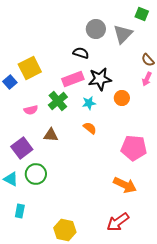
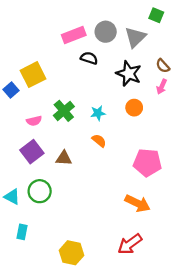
pink rectangle: (73, 79) -> (74, 35), moved
black star: (100, 79) -> (129, 74), moved, turned 30
brown triangle: (51, 135) -> (64, 158), moved
purple square: (22, 148) -> (32, 152), moved

